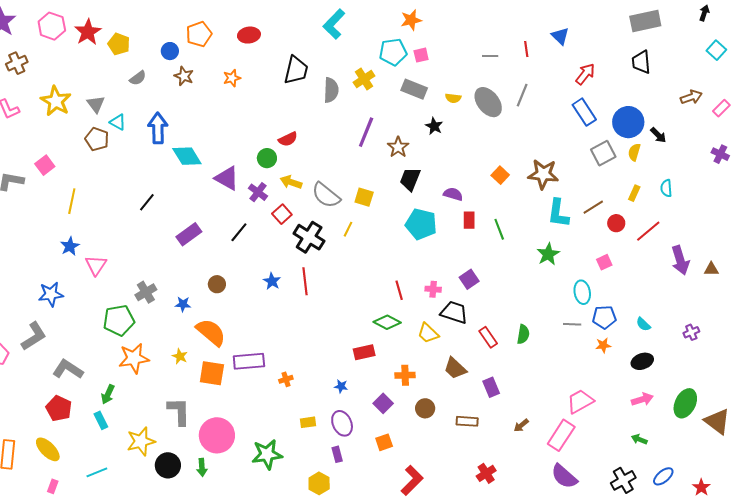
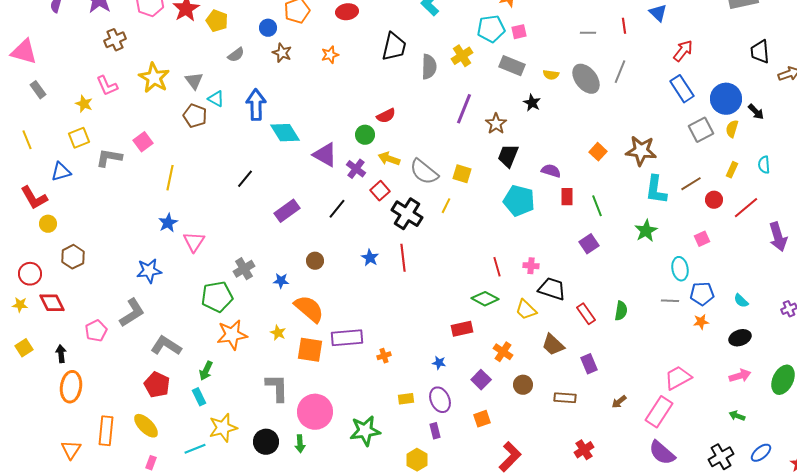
black trapezoid: (641, 62) -> (760, 52), moved
purple square: (469, 279) -> (589, 244), moved
orange cross: (405, 375) -> (503, 352), turned 36
yellow star: (141, 441) -> (223, 428), moved

